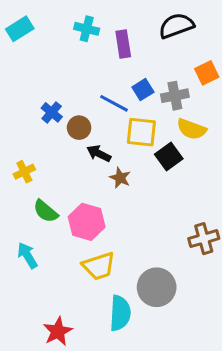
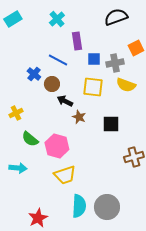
cyan cross: (87, 29) -> (57, 19), turned 35
purple rectangle: (123, 44) -> (77, 41), moved
blue square: (143, 90) -> (94, 59), turned 32
blue line: (114, 103) -> (58, 60), moved
black square: (169, 156) -> (111, 124), moved, turned 36
cyan arrow: (27, 255) -> (18, 168), turned 126
gray circle: (157, 287) -> (107, 207), moved

